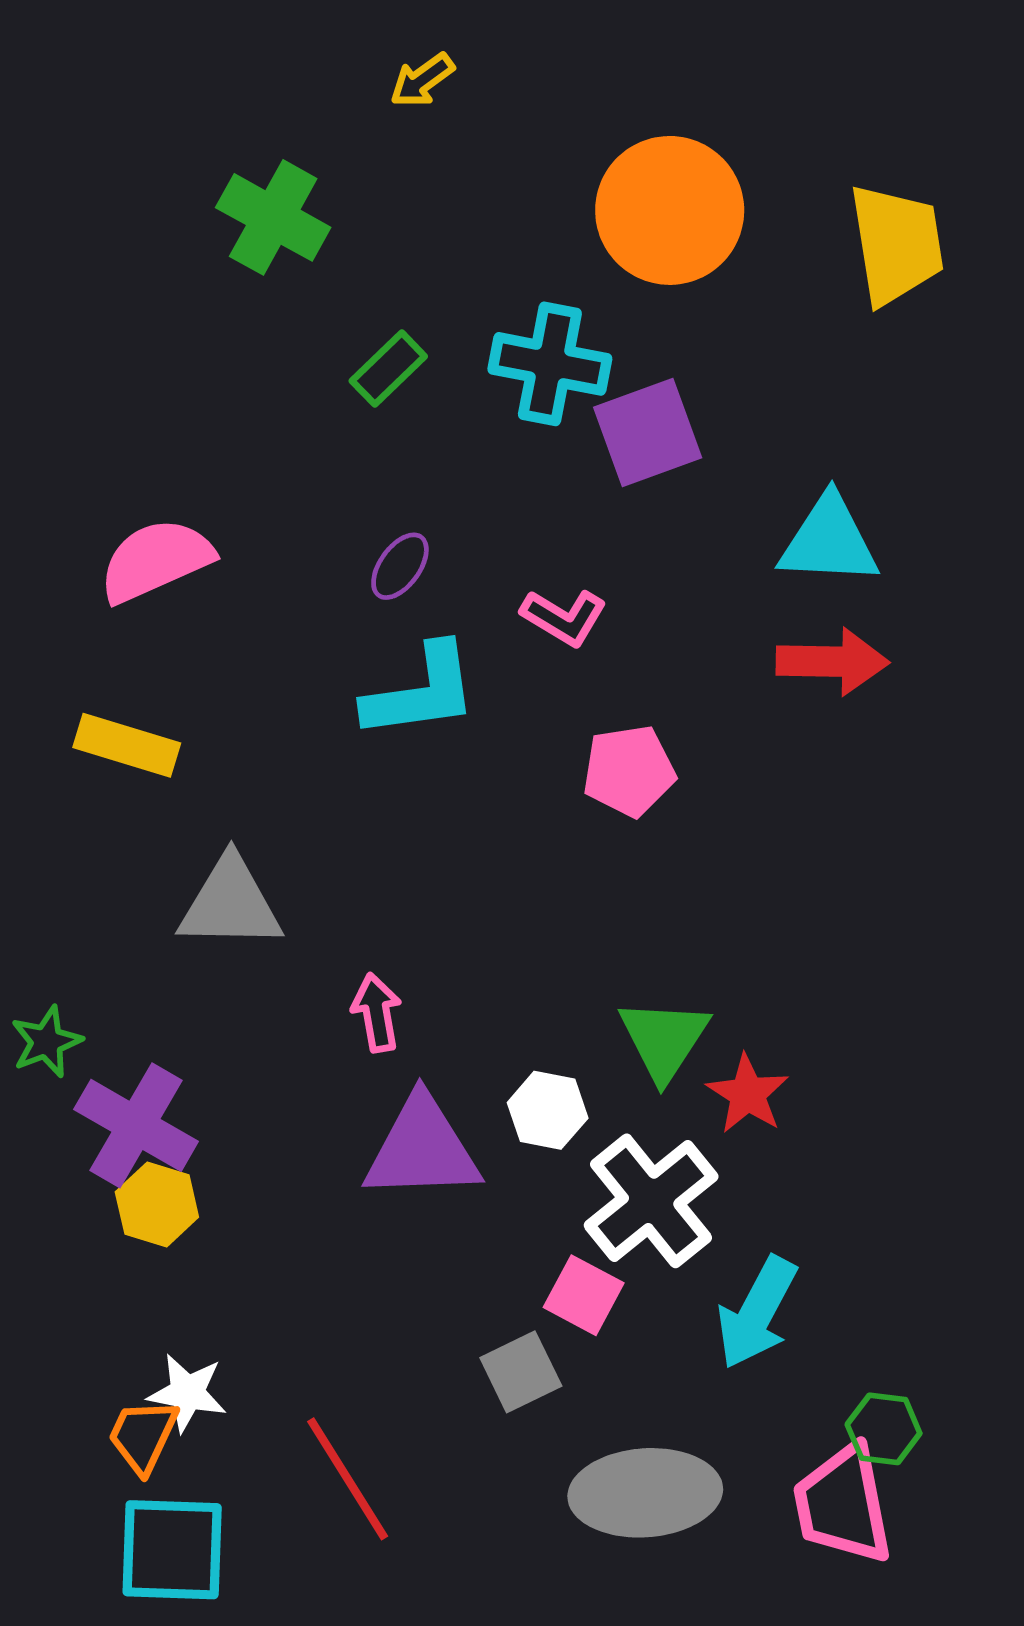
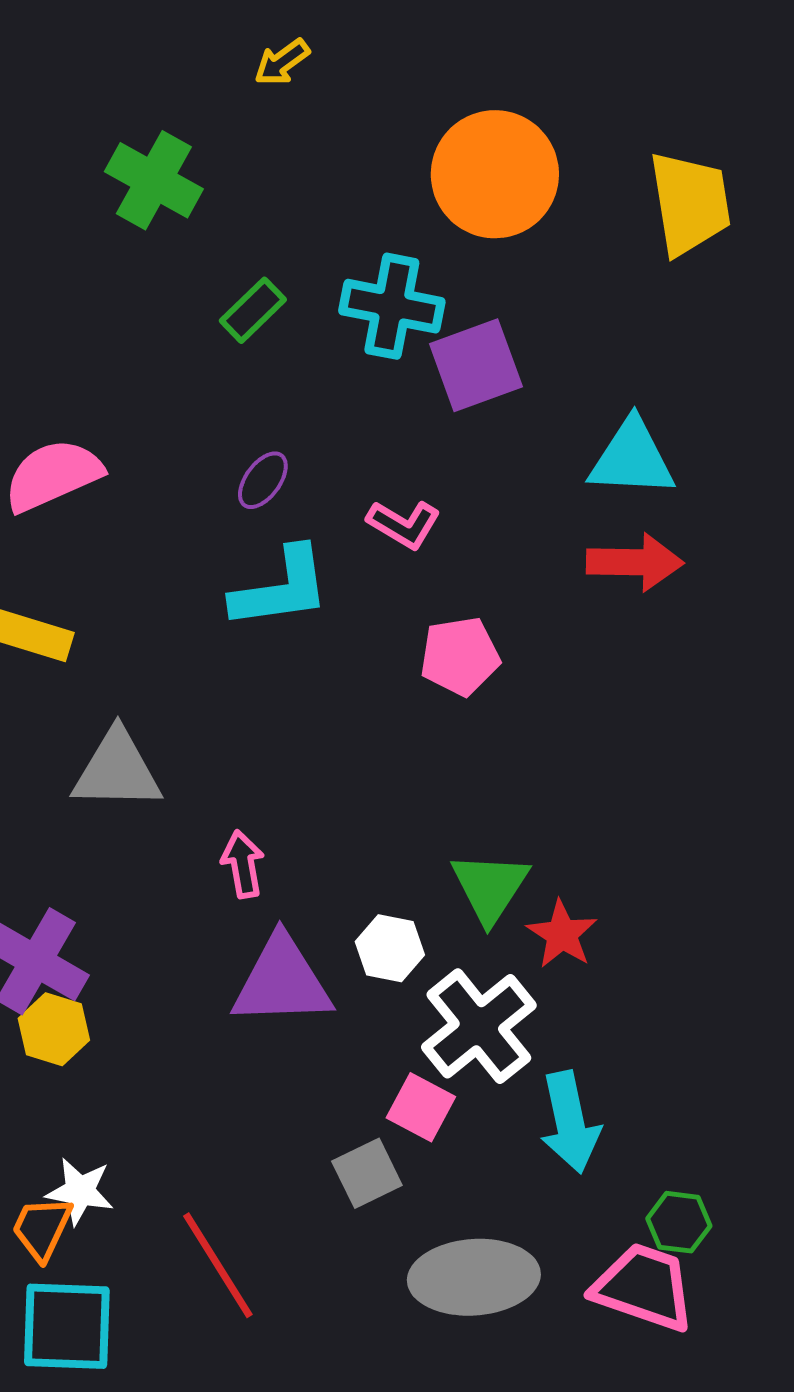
cyan arrow: (757, 1313) -> (570, 1122), turned -40
pink trapezoid: (843, 1504) -> (644, 1287), turned 120

